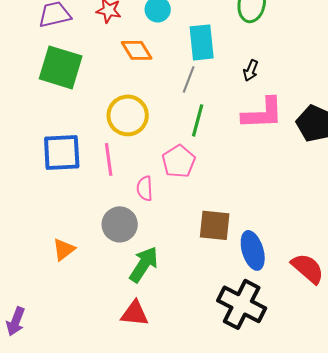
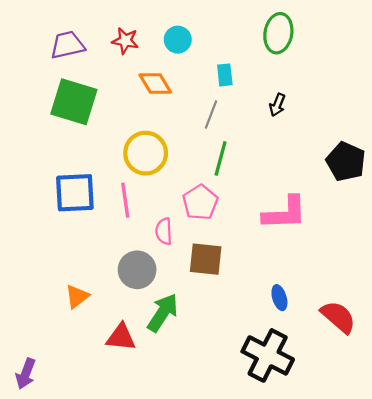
cyan rectangle: (202, 42) -> (225, 75), size x0.6
pink L-shape: (263, 113) -> (285, 213), moved
brown square: (215, 225) -> (206, 259), moved
blue ellipse: (253, 250) -> (279, 298), size x0.6
red triangle: (135, 313) -> (121, 337), moved

